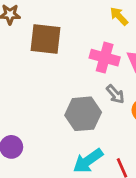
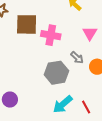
pink cross: (105, 58) -> (51, 35), moved

